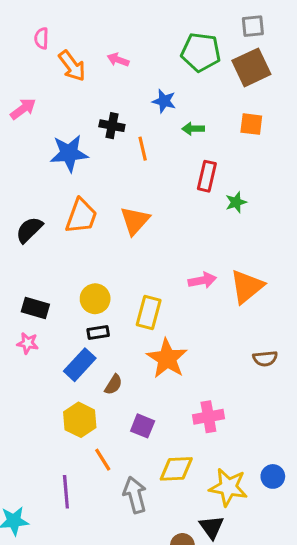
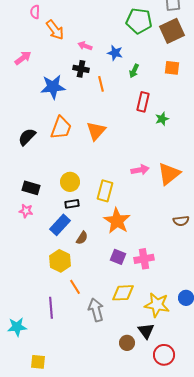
pink arrow: (118, 60) -> (85, 46), moved
green arrow: (193, 129) -> (134, 71), turned -64
purple square: (143, 426) -> (118, 257), moved

